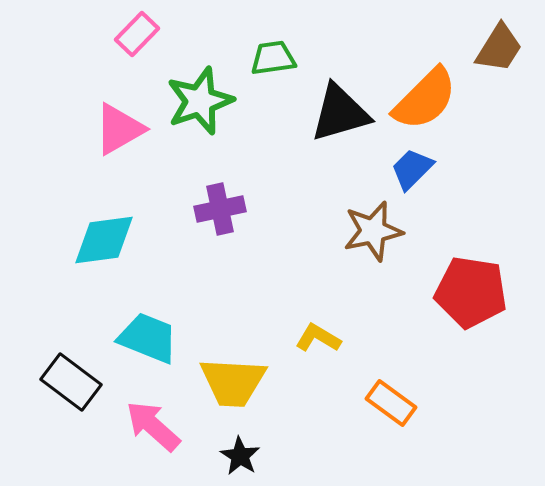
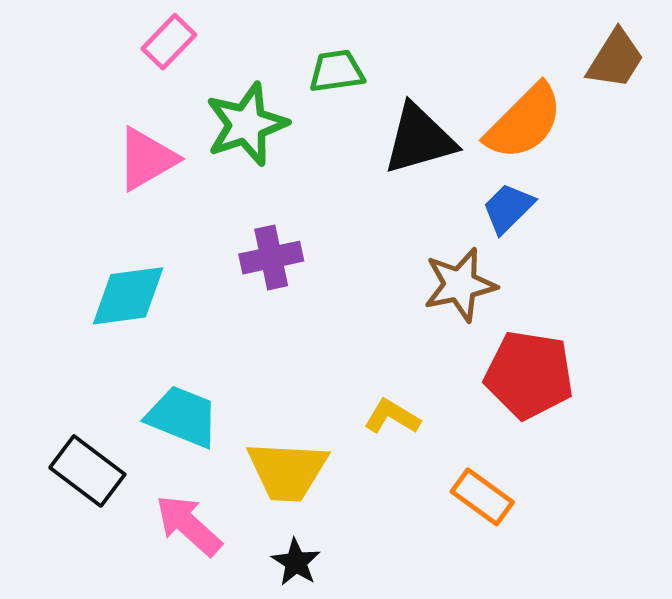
red pentagon: (471, 292) -> (529, 375), moved

